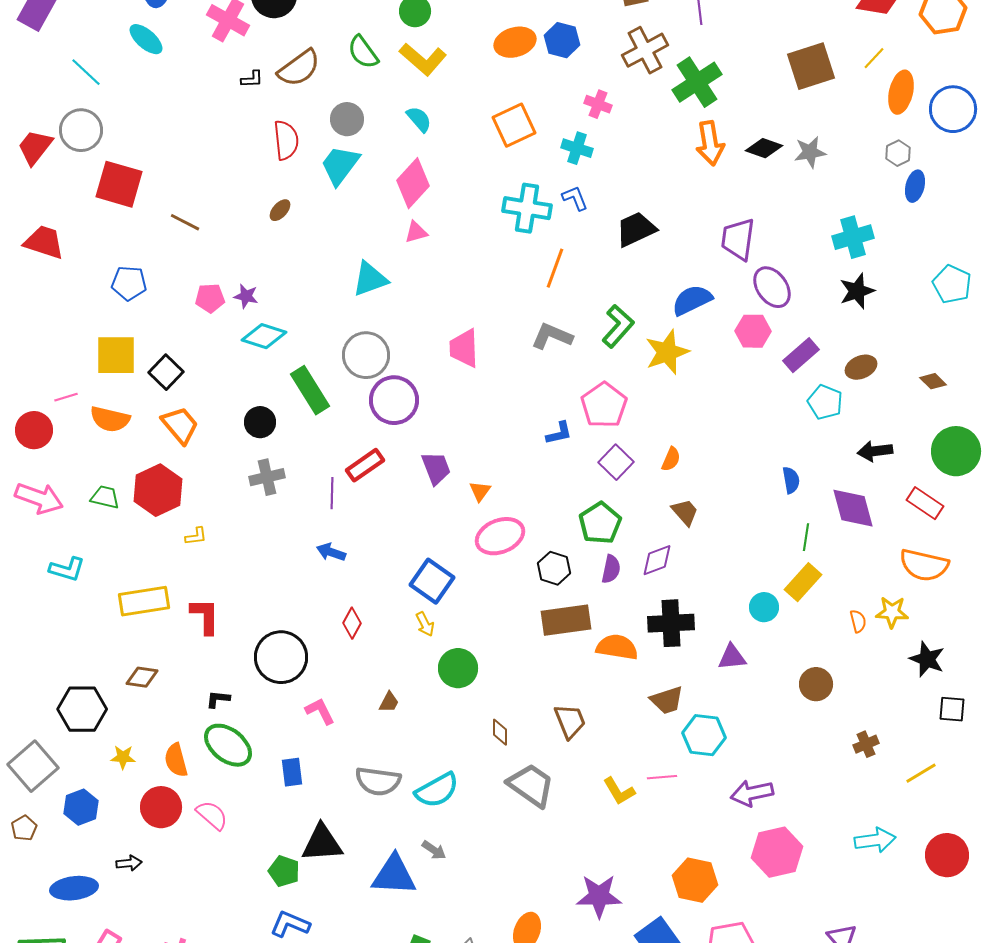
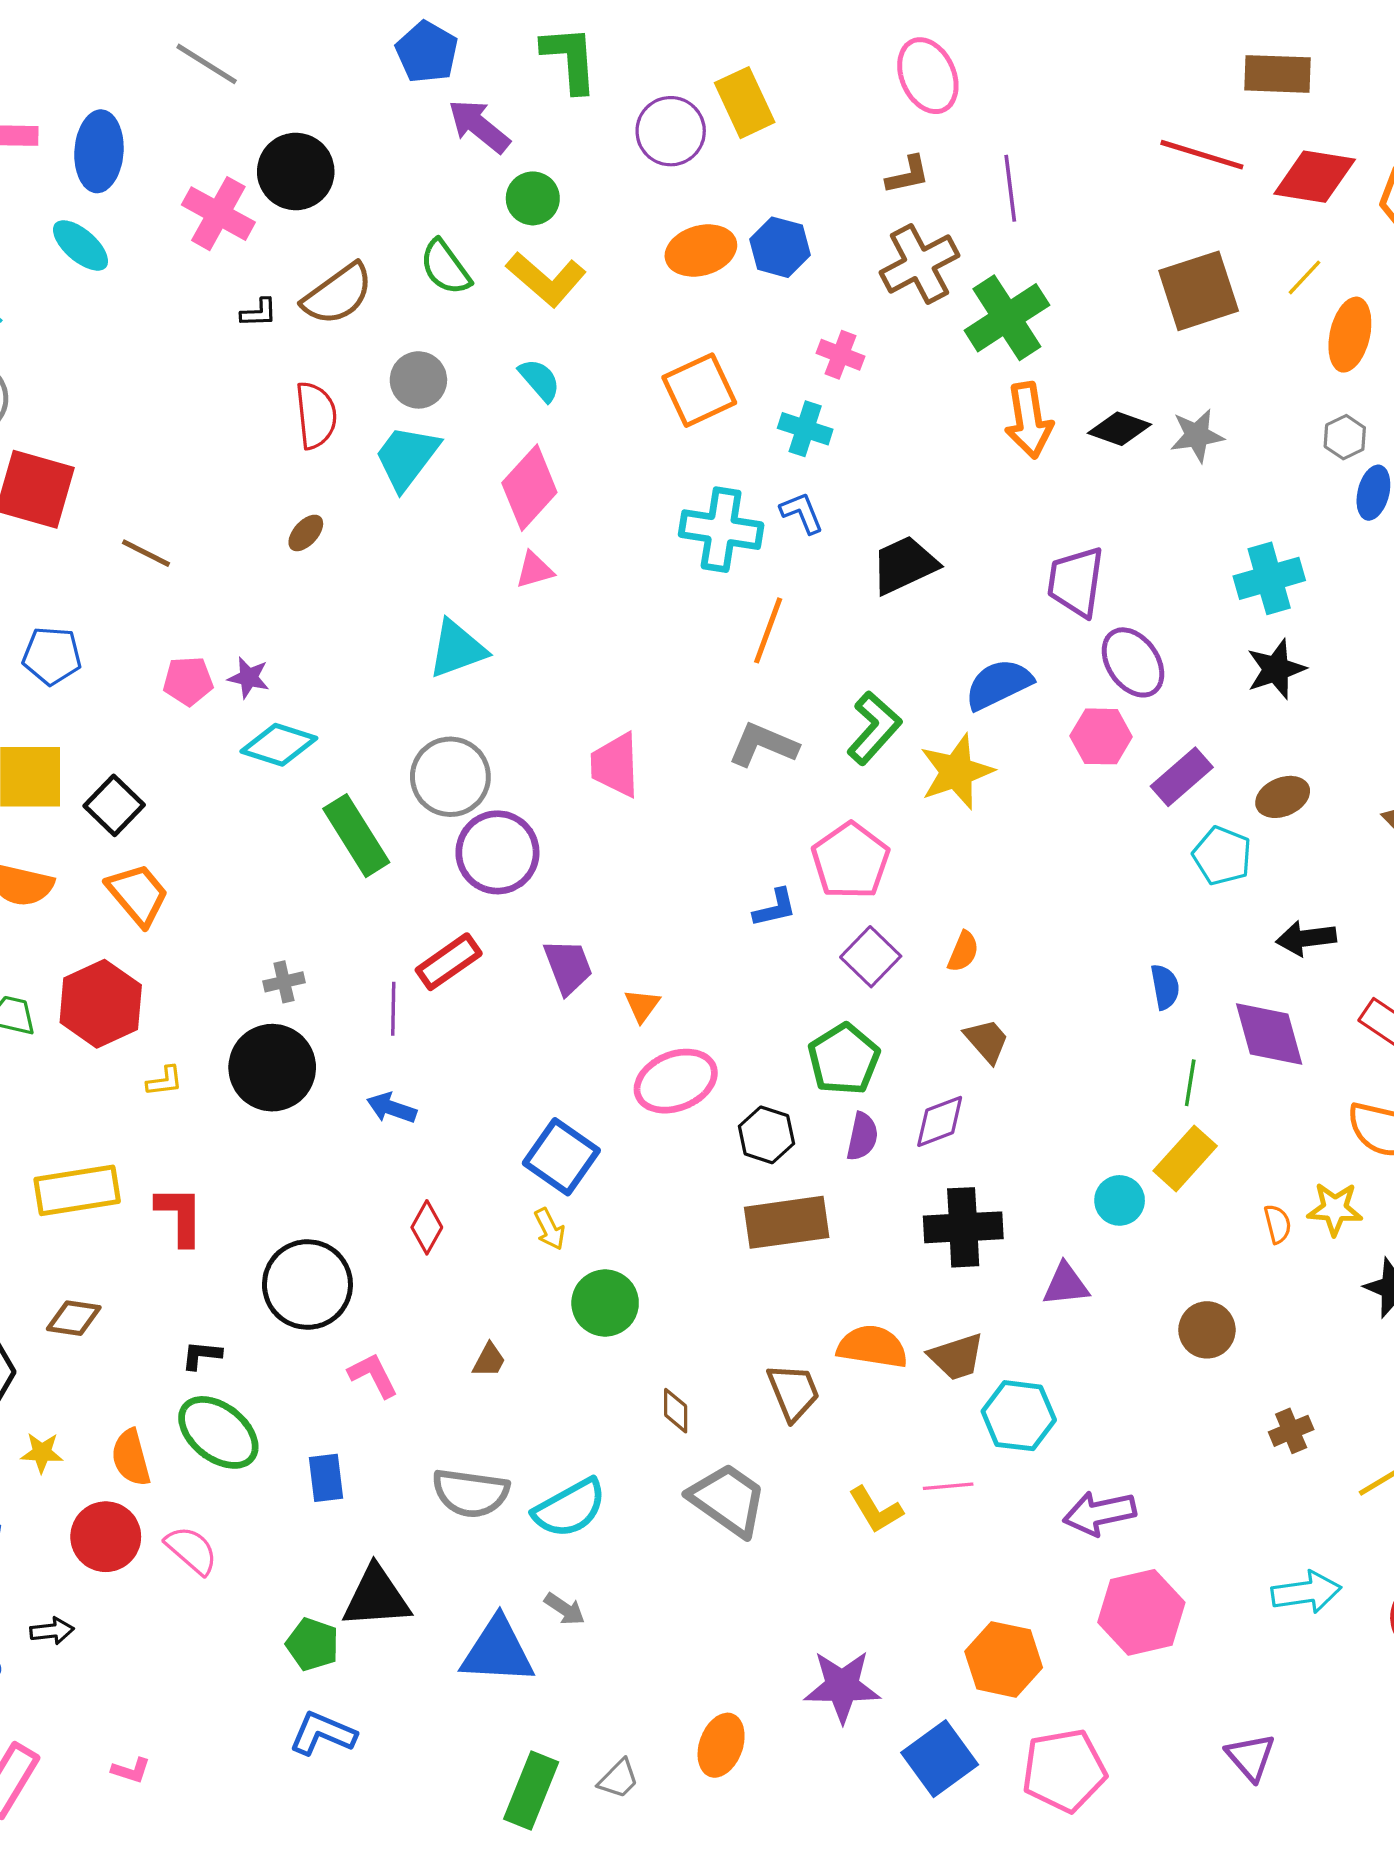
black circle: (260, 422) -> (272, 1068), moved, size x1.6
gray cross: (267, 477) -> (284, 982), size x0.7
orange semicircle: (617, 647) -> (872, 1347), moved

